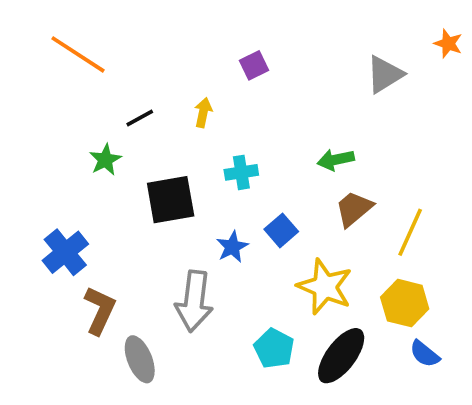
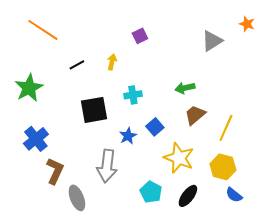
green star: (105, 160) -> (29, 88), moved, size x1.6
black ellipse: (341, 356) -> (188, 196), size x0.7

